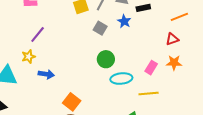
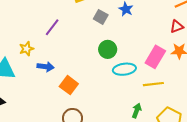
purple line: (38, 35) -> (52, 27), moved
pink rectangle: (151, 68) -> (155, 57), size x1.5
orange square: (72, 102) -> (69, 85), moved

